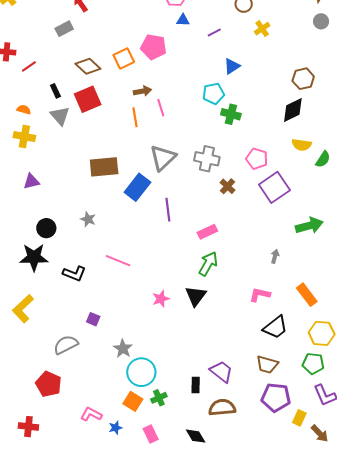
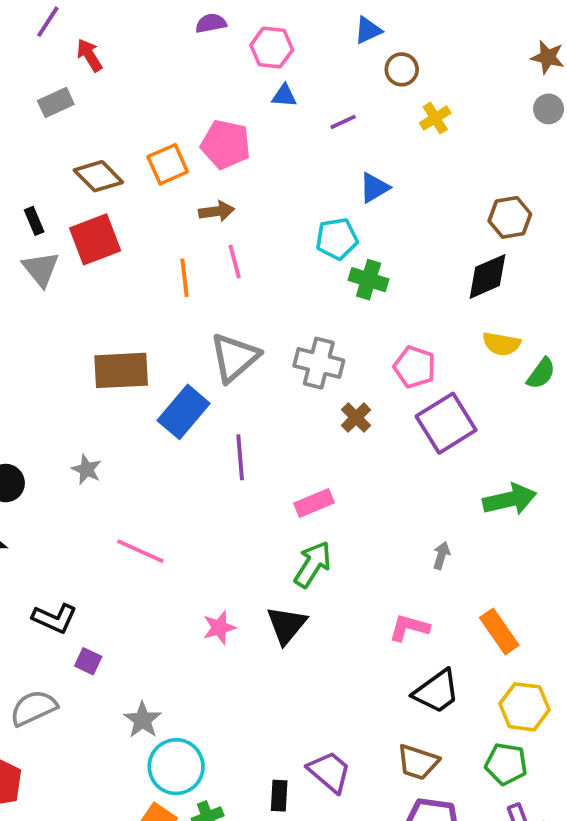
brown arrow: (142, 91) -> (217, 211), moved
black L-shape: (74, 274) -> (55, 618), moved

